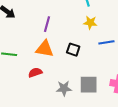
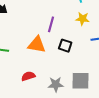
purple line: (47, 24) -> (51, 24), moved
red semicircle: (35, 73) -> (28, 76), moved

